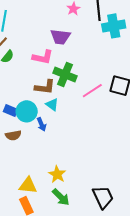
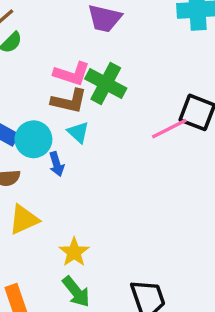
pink L-shape: (43, 57) -> (72, 74), moved
pink line: (92, 91) -> (169, 129), moved
yellow triangle: (28, 185) -> (24, 220), moved, turned -36

